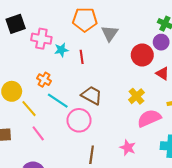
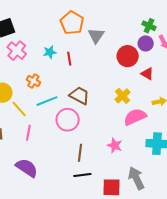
orange pentagon: (85, 20) -> (72, 23), turned 30
pink cross: (41, 39) -> (17, 51), moved, turned 30
cyan line: (58, 101) -> (47, 101), turned -55
pink line: (38, 133) -> (28, 133), turned 49

